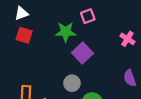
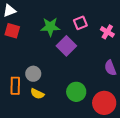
pink square: (88, 16) -> (80, 23), moved
gray circle: (72, 83) -> (33, 74), moved

